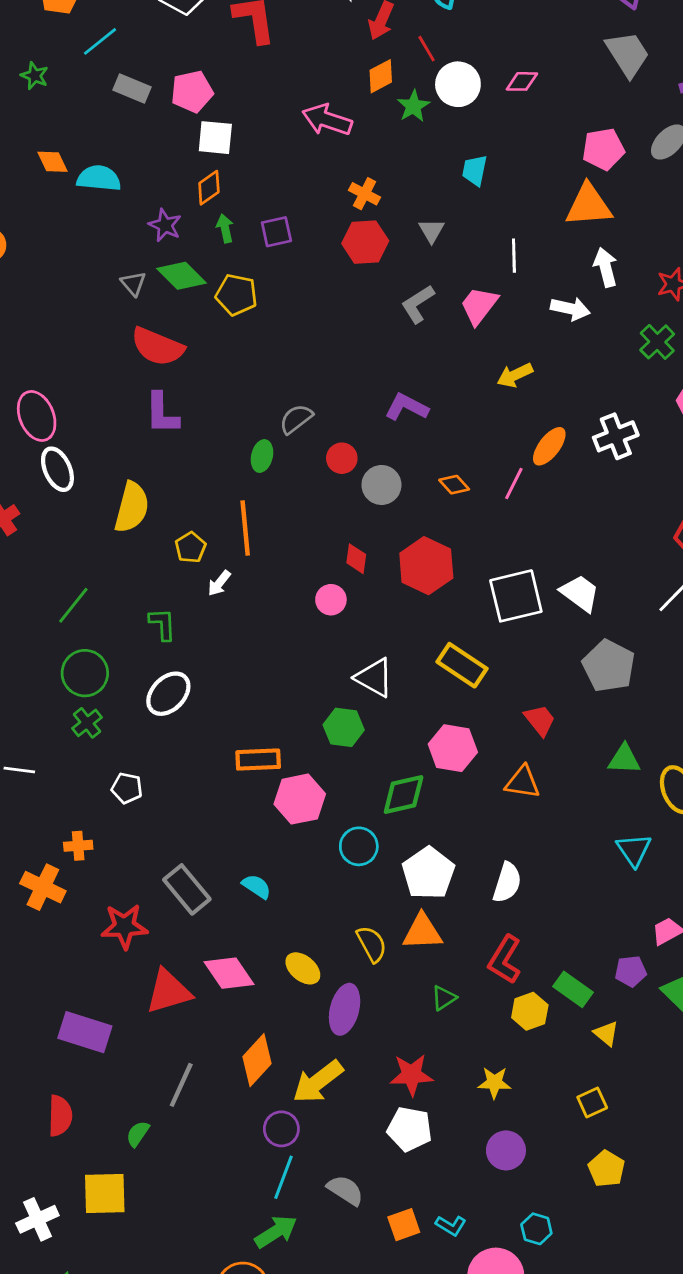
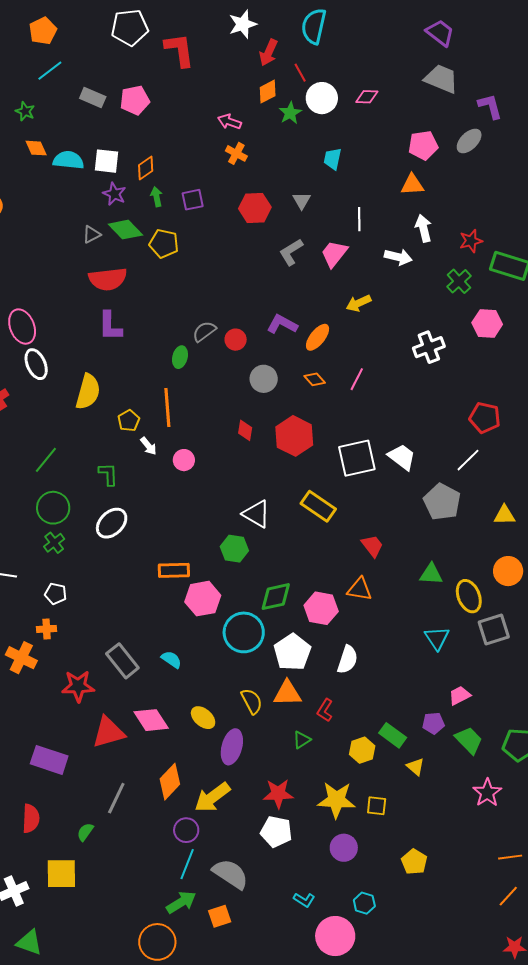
cyan line: (100, 41) -> (50, 71), moved
gray trapezoid: (628, 54) -> (441, 79), turned -36
green star: (35, 76) -> (25, 111), moved
pink arrow: (327, 120) -> (229, 122), size x0.7
white square: (215, 138) -> (106, 161), moved
orange cross: (364, 194) -> (236, 153), moved
orange triangle: (589, 205) -> (412, 185), size x0.7
gray triangle: (133, 284) -> (92, 235), turned 42
red semicircle: (158, 347) -> (108, 279), turned -30
orange ellipse: (549, 446) -> (317, 337), moved
red circle: (342, 458) -> (236, 340), moved
white arrow: (219, 583) -> (148, 446), turned -78
pink circle: (331, 600) -> (184, 460), moved
gray pentagon: (609, 666) -> (442, 502), moved
pink hexagon: (453, 748) -> (321, 608), moved
white pentagon: (127, 788) -> (56, 594), moved
cyan circle: (359, 846) -> (244, 632), size x1.5
red L-shape: (505, 960) -> (325, 710), moved, size x0.7
yellow star: (494, 1083) -> (336, 800), size x1.6
yellow square: (592, 1102) -> (377, 806), moved, turned 30
gray semicircle: (345, 1190) -> (230, 874), size x1.4
orange square: (404, 1225) -> (220, 916), moved

